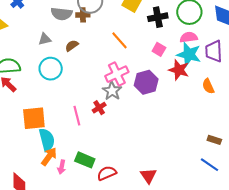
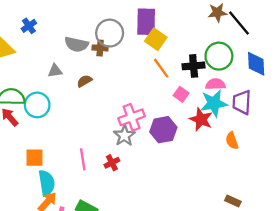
black cross: (158, 17) -> (194, 66), moved
orange line: (119, 40) -> (161, 68), moved
cyan star: (189, 54) -> (214, 103), turned -30
cyan circle: (51, 69) -> (37, 105), moved
red cross: (99, 108) -> (112, 163), moved
orange square: (34, 118) -> (35, 158), size x0.7

